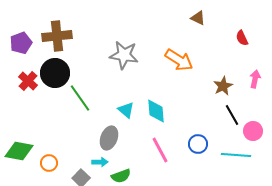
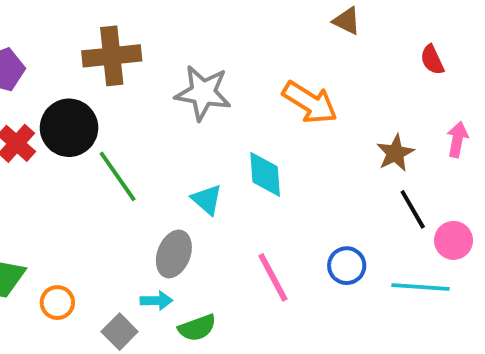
brown cross: (57, 36) -> (112, 56), moved
cyan diamond: (156, 111) -> (265, 174), moved

